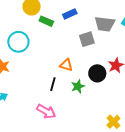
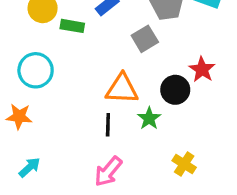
orange triangle: (66, 65) -> (122, 89), size x1.5
pink arrow: (46, 111) -> (108, 171), turned 114
yellow cross: (113, 122) -> (184, 164), moved

